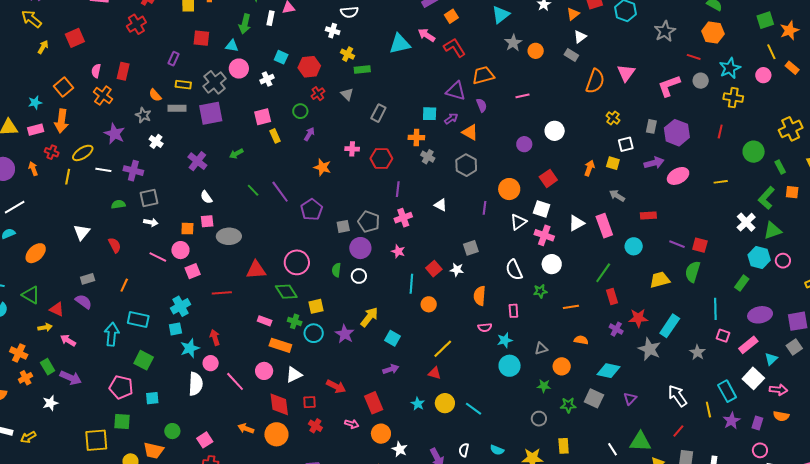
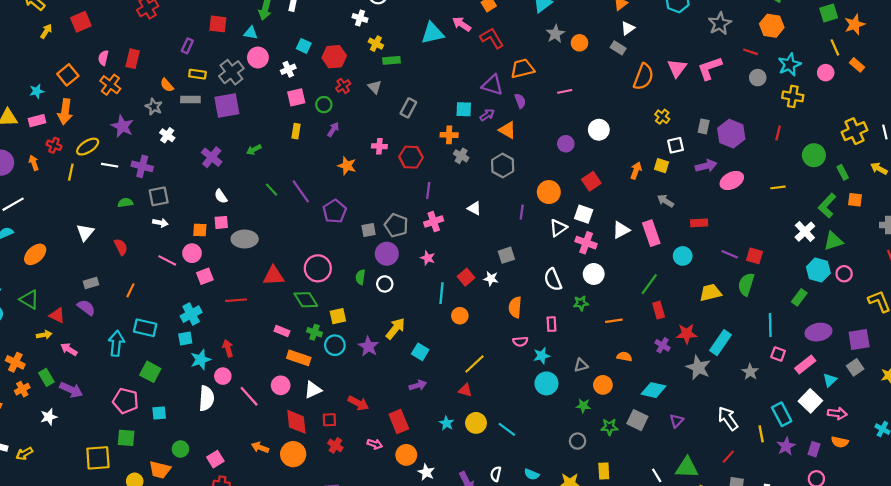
pink L-shape: (669, 86) -> (710, 68), moved
pink square: (263, 117) -> (296, 97), moved
yellow rectangle: (275, 136) -> (296, 131), turned 32

